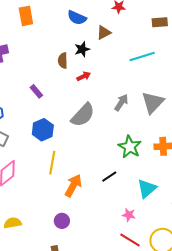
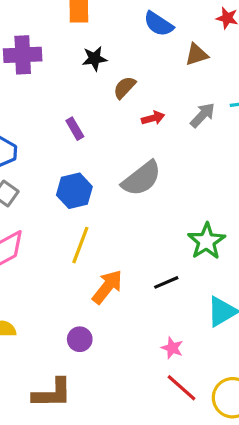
black star: (82, 49) -> (94, 59), moved
brown semicircle: (63, 61) -> (125, 87), turned 35
gray arrow: (121, 103) -> (203, 115), moved
pink star: (129, 215) -> (172, 348), moved

